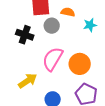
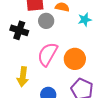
yellow arrow: (28, 81) -> (23, 77), turned 132

